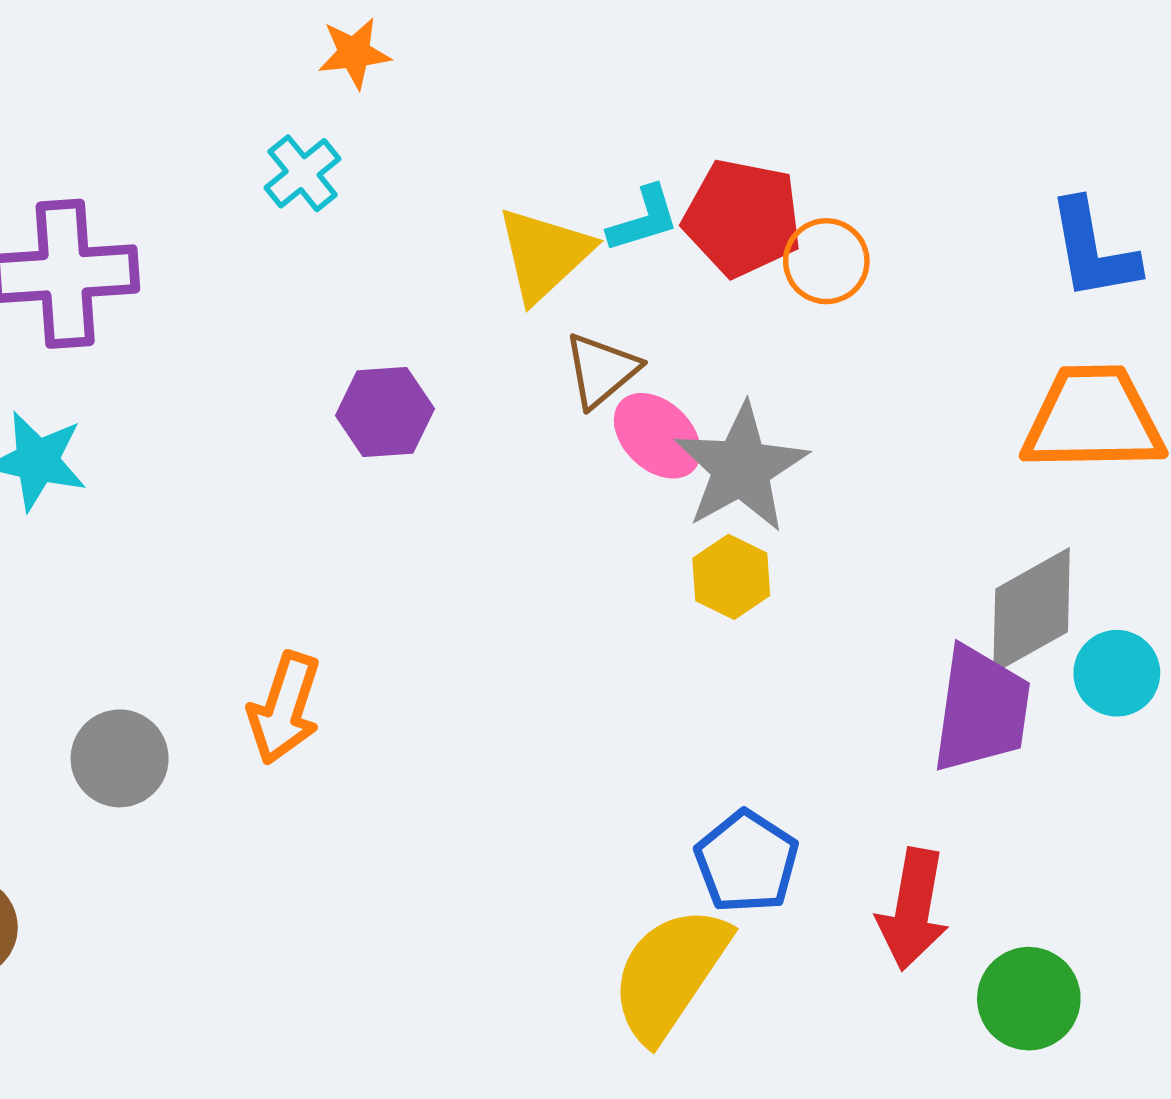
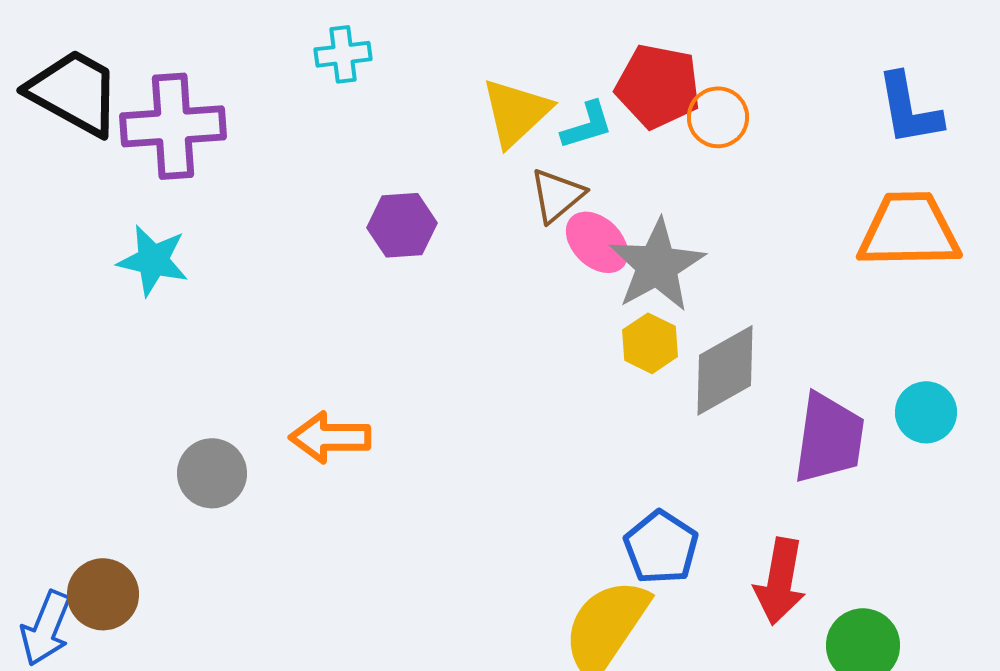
cyan cross: (303, 173) -> (343, 54), turned 32
cyan L-shape: (643, 219) -> (587, 125), moved
gray diamond: (1032, 610) -> (725, 370), moved
orange arrow: (284, 708) -> (330, 437), turned 72

